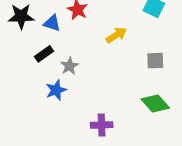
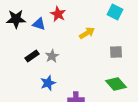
black rectangle: (44, 54) -> (32, 56), moved
blue star: (56, 90) -> (48, 83), moved

